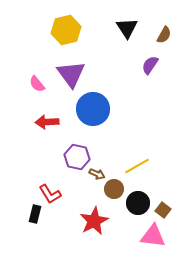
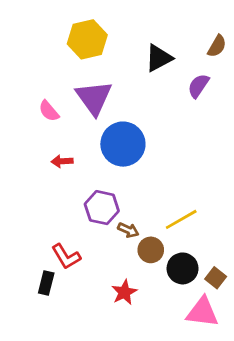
black triangle: (127, 28) -> (159, 58), moved, turned 35
red arrow: (47, 122) -> (62, 161), size x0.7
red star: (94, 221) -> (124, 292), size x0.7

